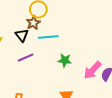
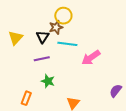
green star: (65, 60) -> (48, 81), moved
pink arrow: (92, 70) -> (91, 58), moved

